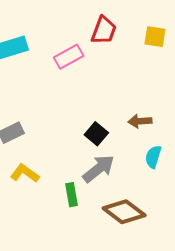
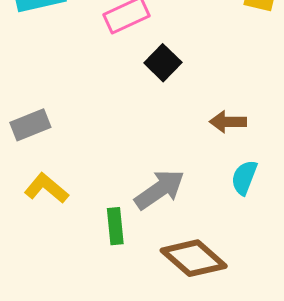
black square: (96, 134) -> (163, 63), moved

